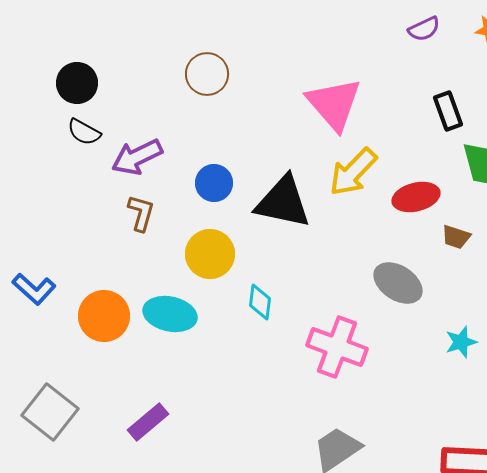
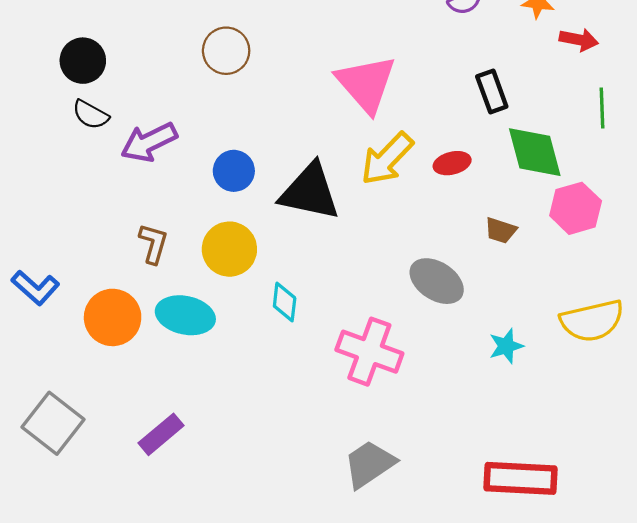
red ellipse: (416, 197) -> (452, 163), moved, size x0.7
brown L-shape: (141, 213) -> (153, 244), moved

